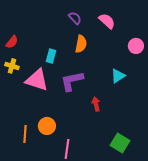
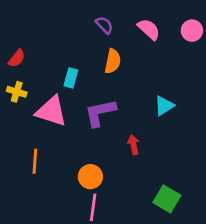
pink circle: (136, 46) -> (192, 31), moved
orange circle: (47, 126) -> (90, 177), moved
orange line: (25, 134) -> (35, 161), moved

